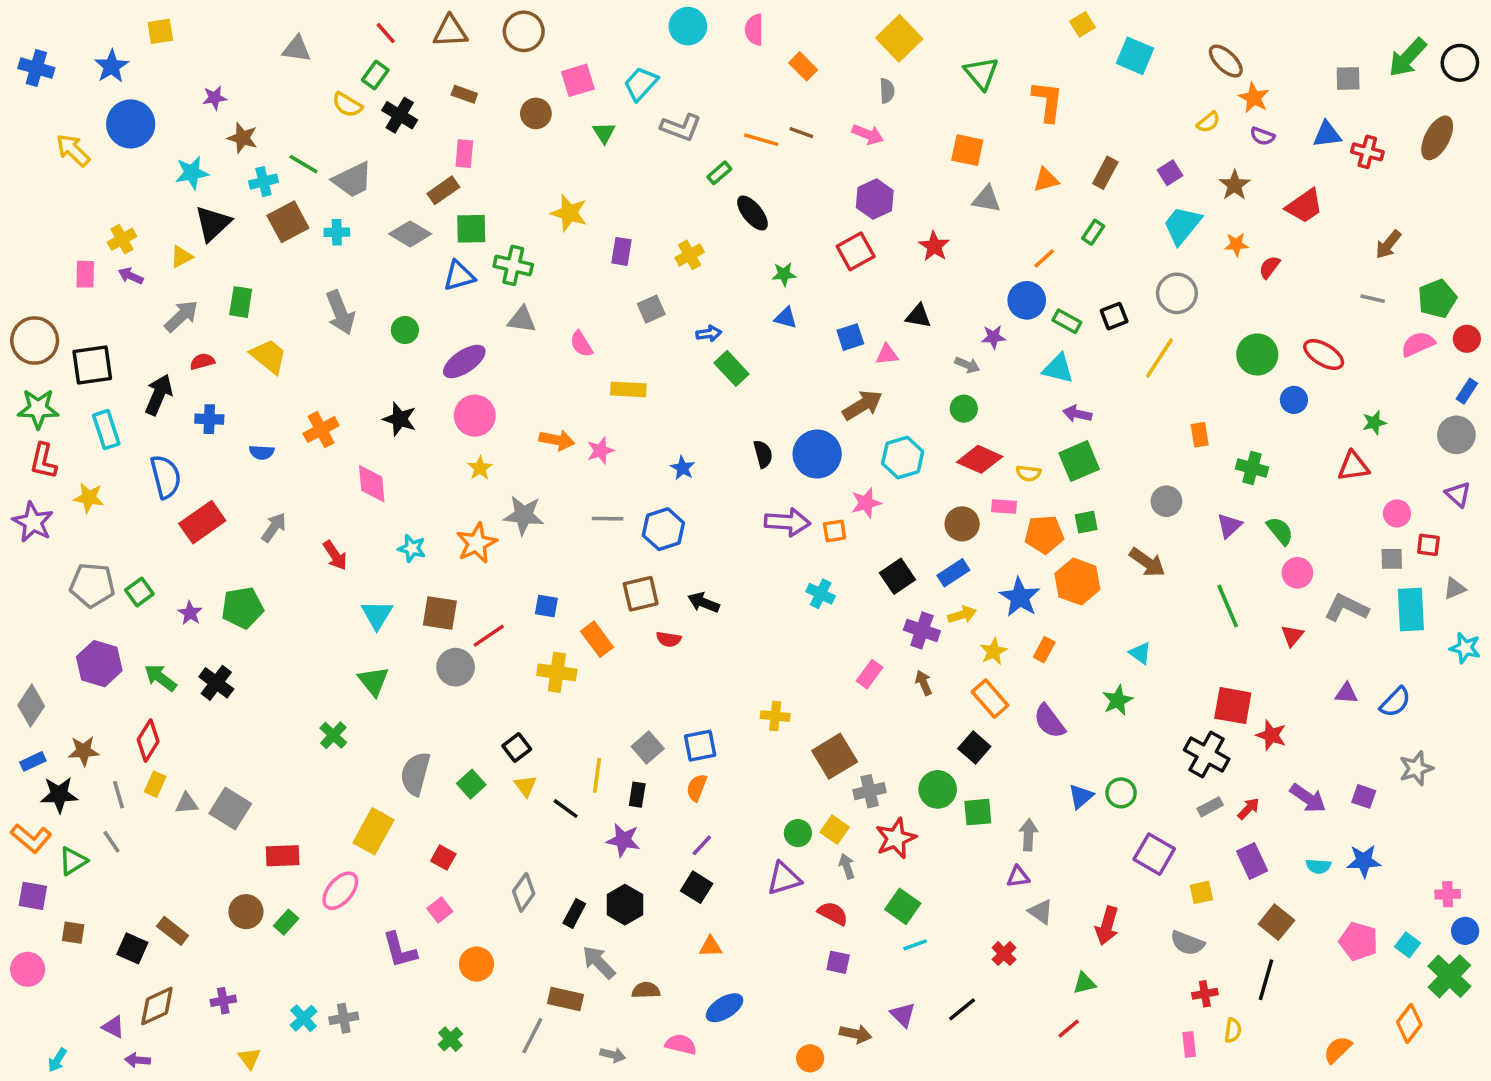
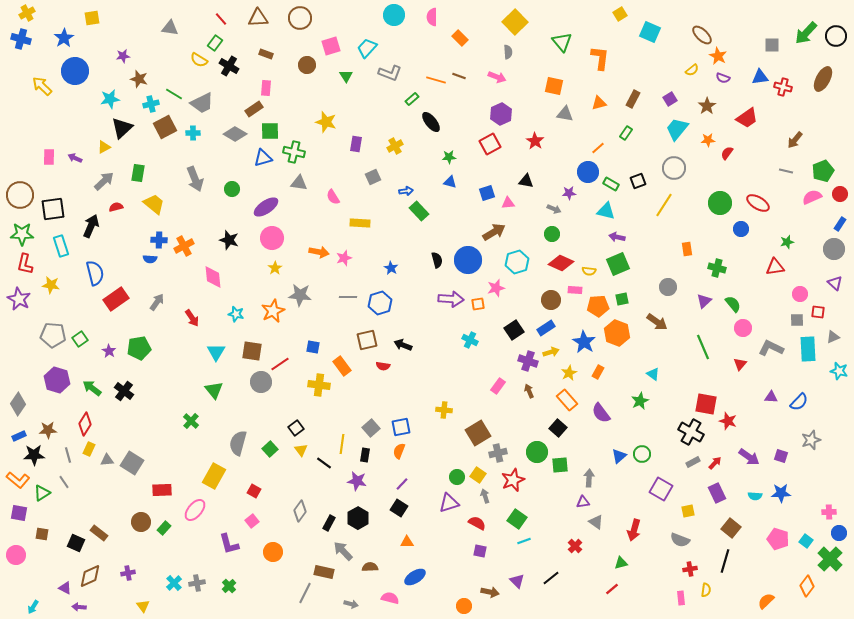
yellow cross: (122, 239) -> (27, 13), moved
blue cross: (209, 419) -> (159, 240), moved
green cross: (450, 1039) -> (229, 586), moved

